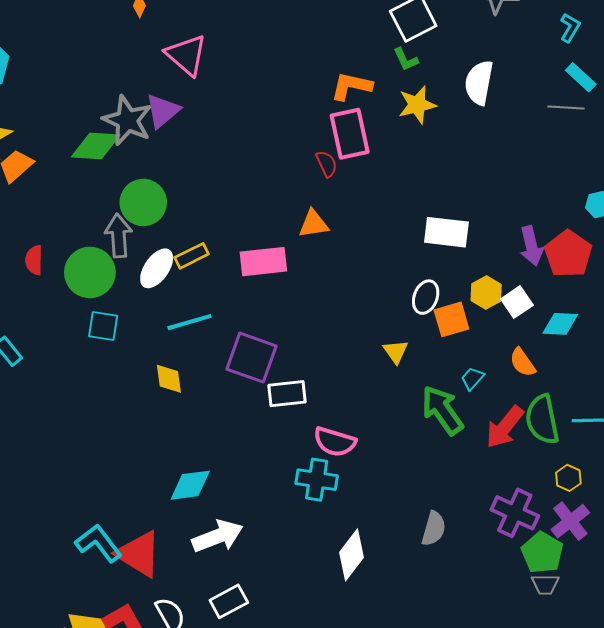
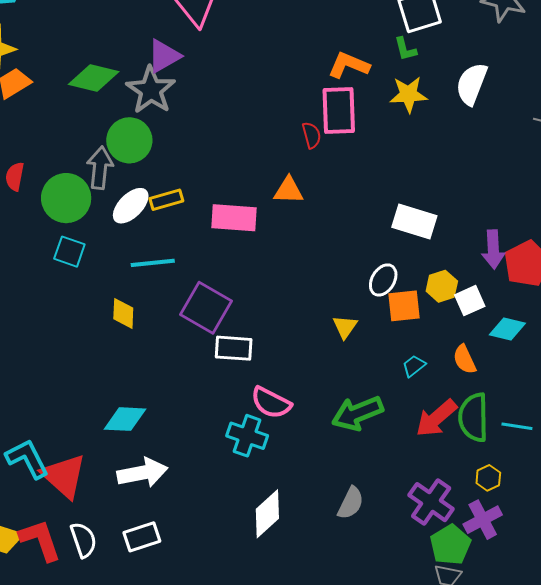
gray star: (127, 120) -> (151, 90), moved
green arrow: (442, 410) -> (357, 413), moved, turned -87

